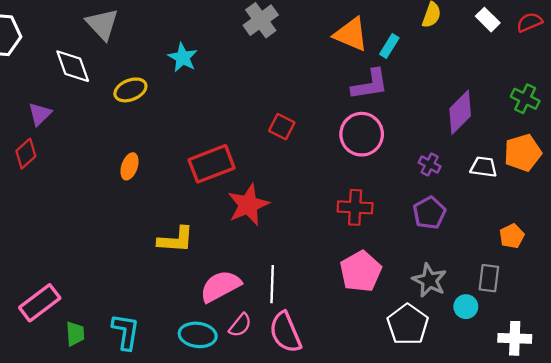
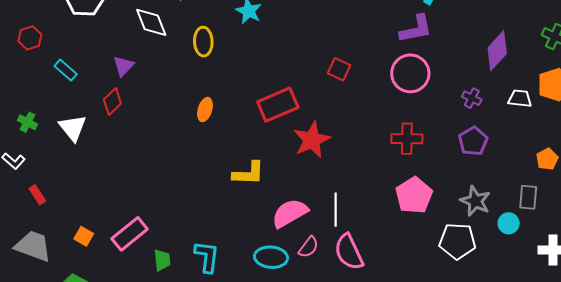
yellow ellipse: (130, 90) -> (203, 42), turned -68
white pentagon: (408, 324) -> (457, 241), turned -30

